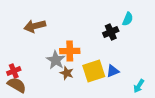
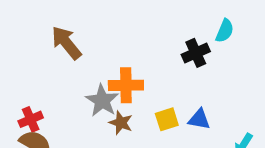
brown arrow: (35, 26) -> (66, 43), turned 65
yellow square: (94, 71) -> (167, 119), size x0.6
blue triangle: (113, 71) -> (199, 119), turned 32

